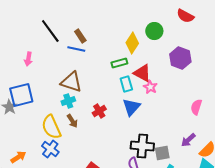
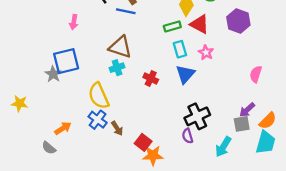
red triangle: (142, 73) -> (199, 24), moved
red cross: (99, 111) -> (151, 78), turned -32
brown arrow: (72, 121) -> (117, 128), moved
black cross: (142, 146) -> (197, 116), turned -30
gray square: (162, 153) -> (242, 124), moved

